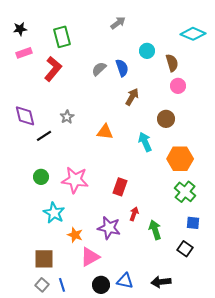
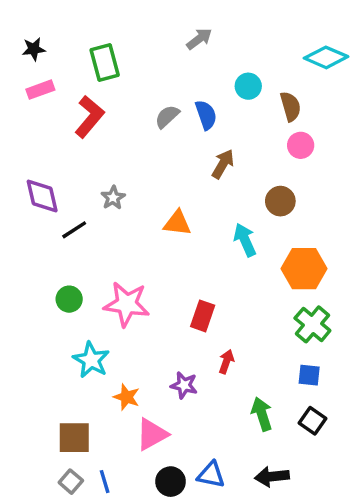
blue square: (193, 223) -> (309, 375), moved
purple star: (109, 228) -> (184, 385), size x0.7
green arrow: (155, 230) -> (262, 414), moved

